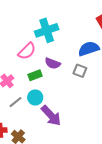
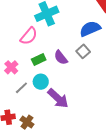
purple semicircle: (53, 63) -> (61, 57), moved, turned 35
gray square: (80, 71) -> (83, 51), turned 32

